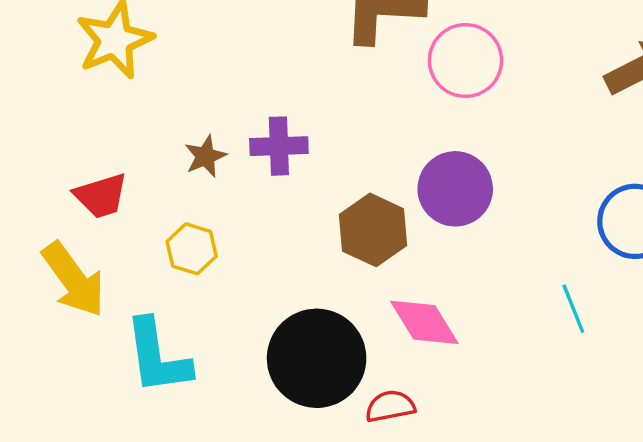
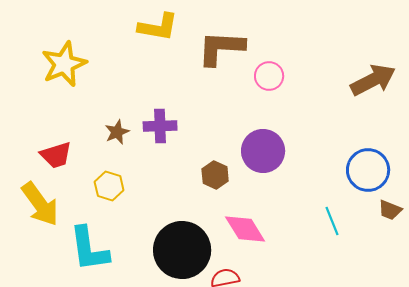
pink circle: (465, 61) -> (269, 76), size x0.7
brown hexagon: (373, 230) -> (215, 175), size x0.7

